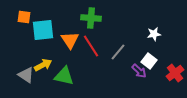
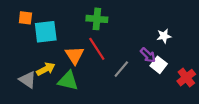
orange triangle: (70, 40) -> (74, 55), moved
gray line: (118, 52) -> (121, 69), moved
purple arrow: (139, 71) -> (148, 55), moved

